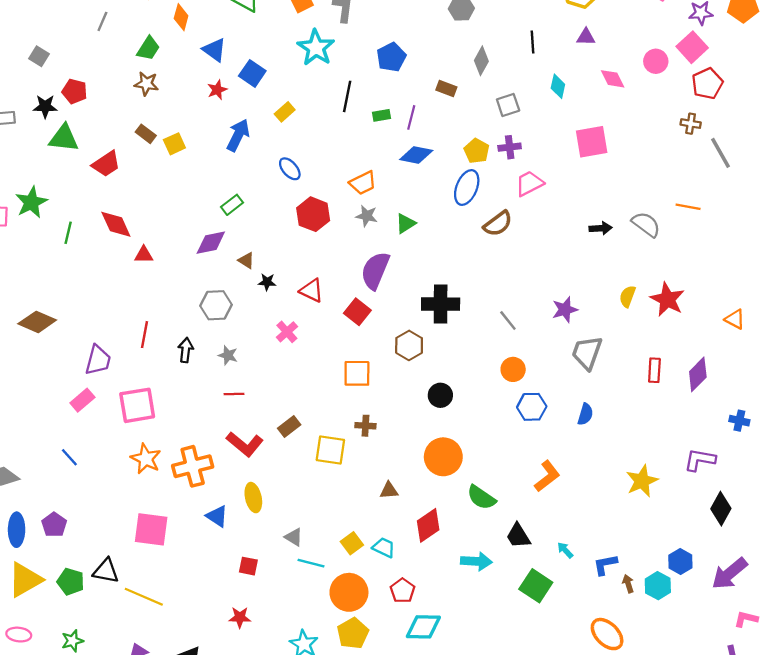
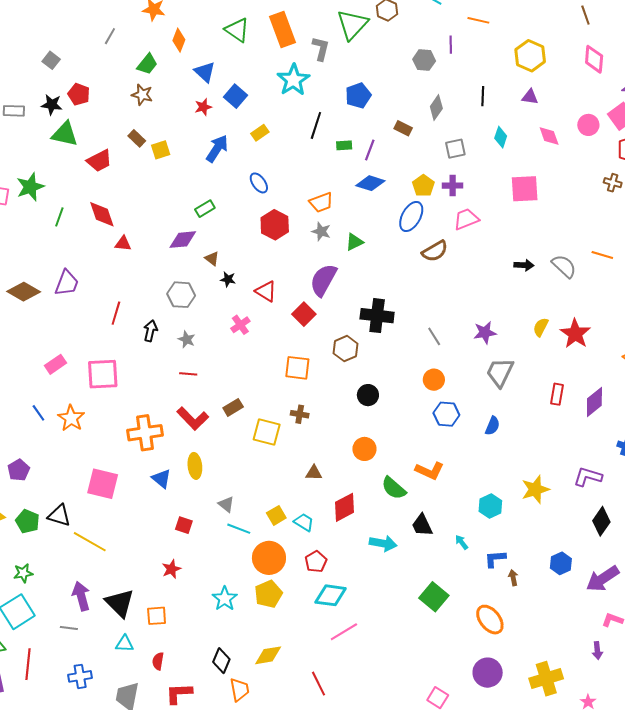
purple trapezoid: (98, 360) -> (67, 283), moved
orange circle: (443, 457) -> (364, 449), size x0.7
orange star: (146, 459) -> (71, 418), moved
orange L-shape: (547, 476) -> (430, 471), moved, turned 56
green square: (536, 586) -> (434, 597), moved
cyan hexagon: (658, 586) -> (490, 506), moved
red star: (240, 617) -> (171, 569), turned -30

